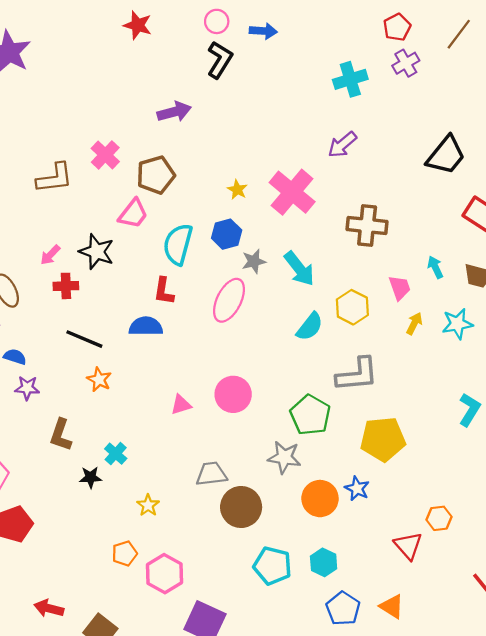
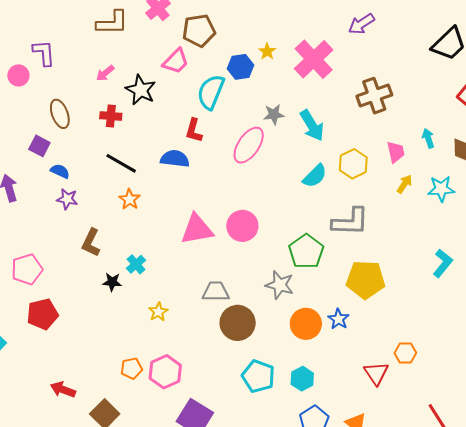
brown cross: (367, 226) -> (374, 96), turned -32
blue hexagon: (227, 234) -> (240, 67), moved
pink arrow: (50, 255) -> (105, 73), moved
pink triangle: (181, 405) -> (197, 229), size x1.8
orange pentagon: (125, 553) -> (131, 368), moved

